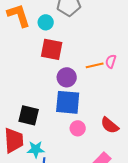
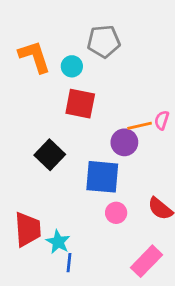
purple circle: (67, 77) -> (124, 142), moved
black square: (29, 115) -> (50, 155), moved, turned 30
cyan star: (36, 149) -> (58, 242), turned 30

